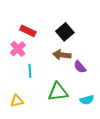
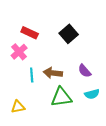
brown arrow: (62, 55) -> (53, 73), moved
cyan semicircle: (87, 100) -> (92, 94), moved

